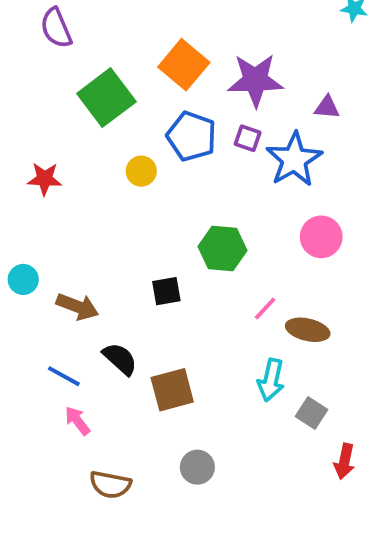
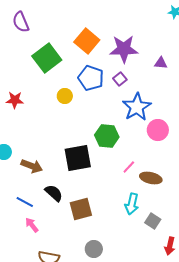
purple square: (248, 138) -> (120, 79), turned 32
blue star: (294, 159) -> (137, 107), moved
black square: (166, 291) -> (78, 158), size x1.8

